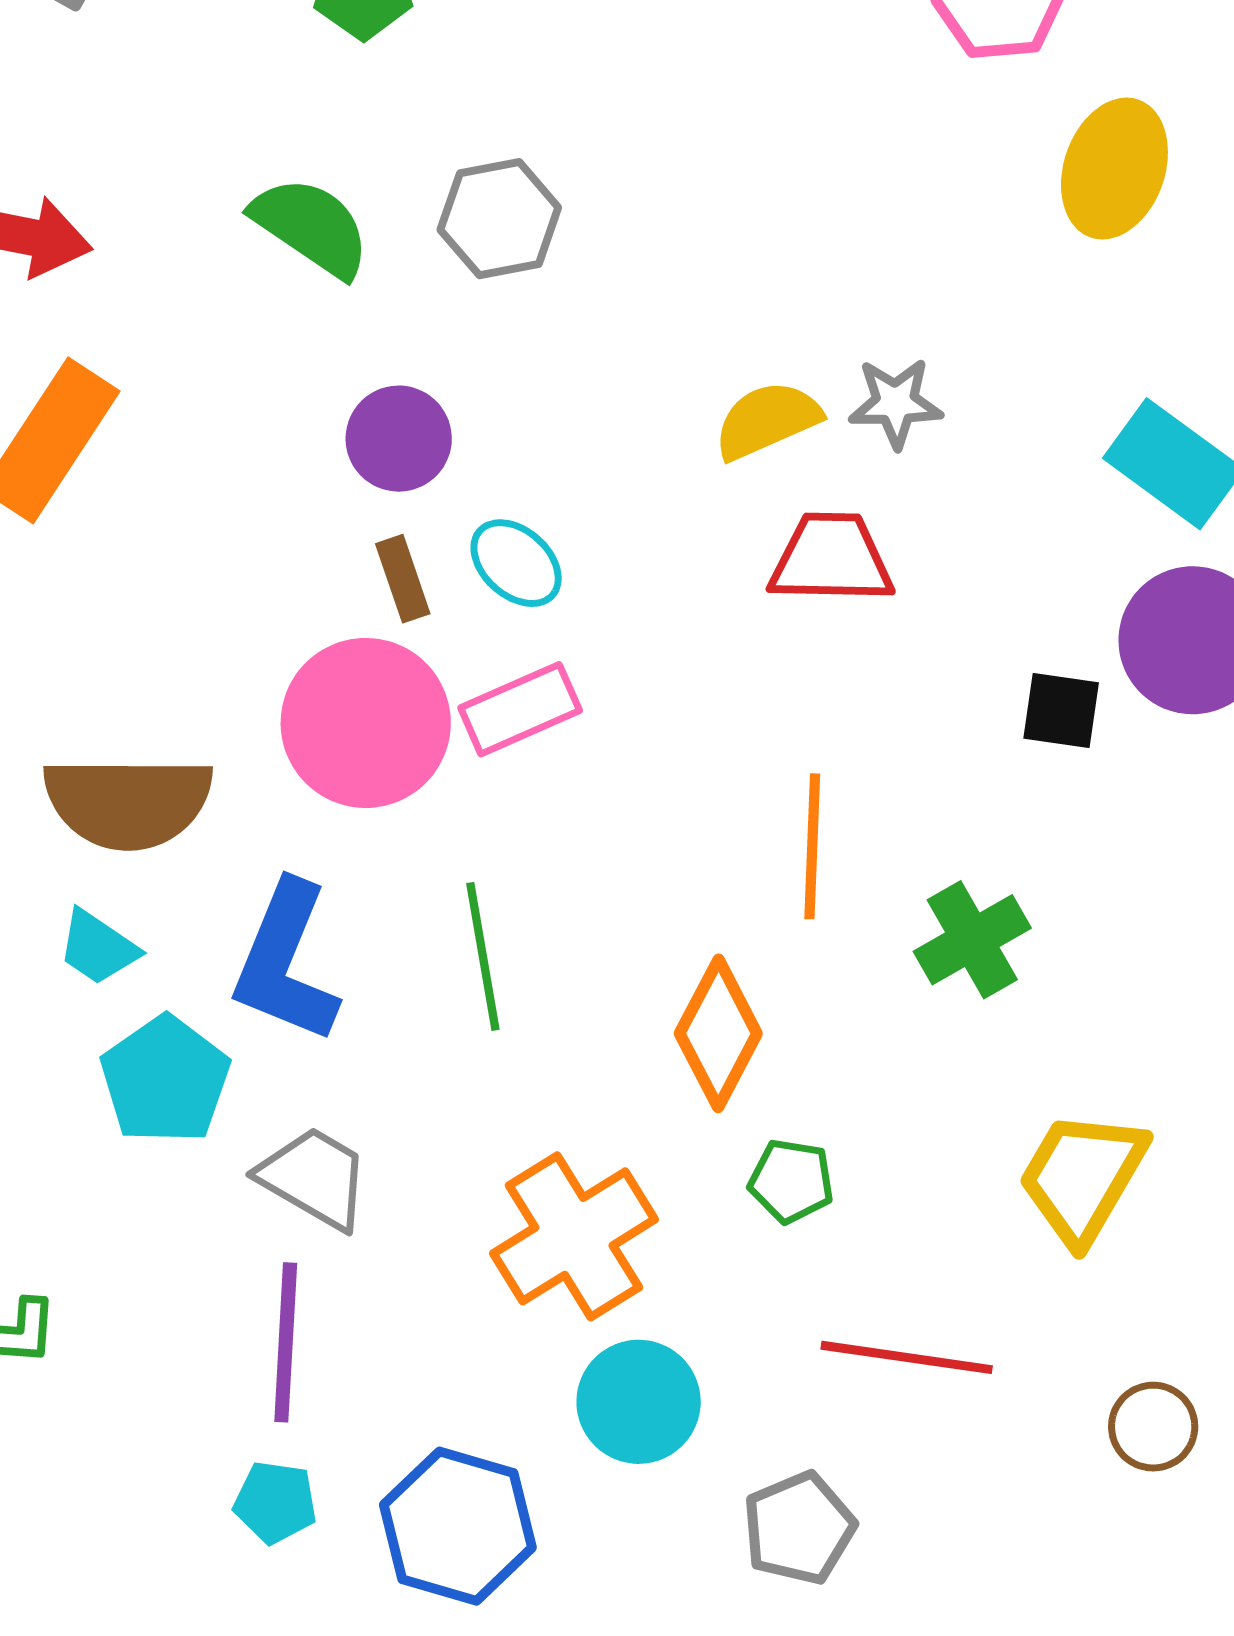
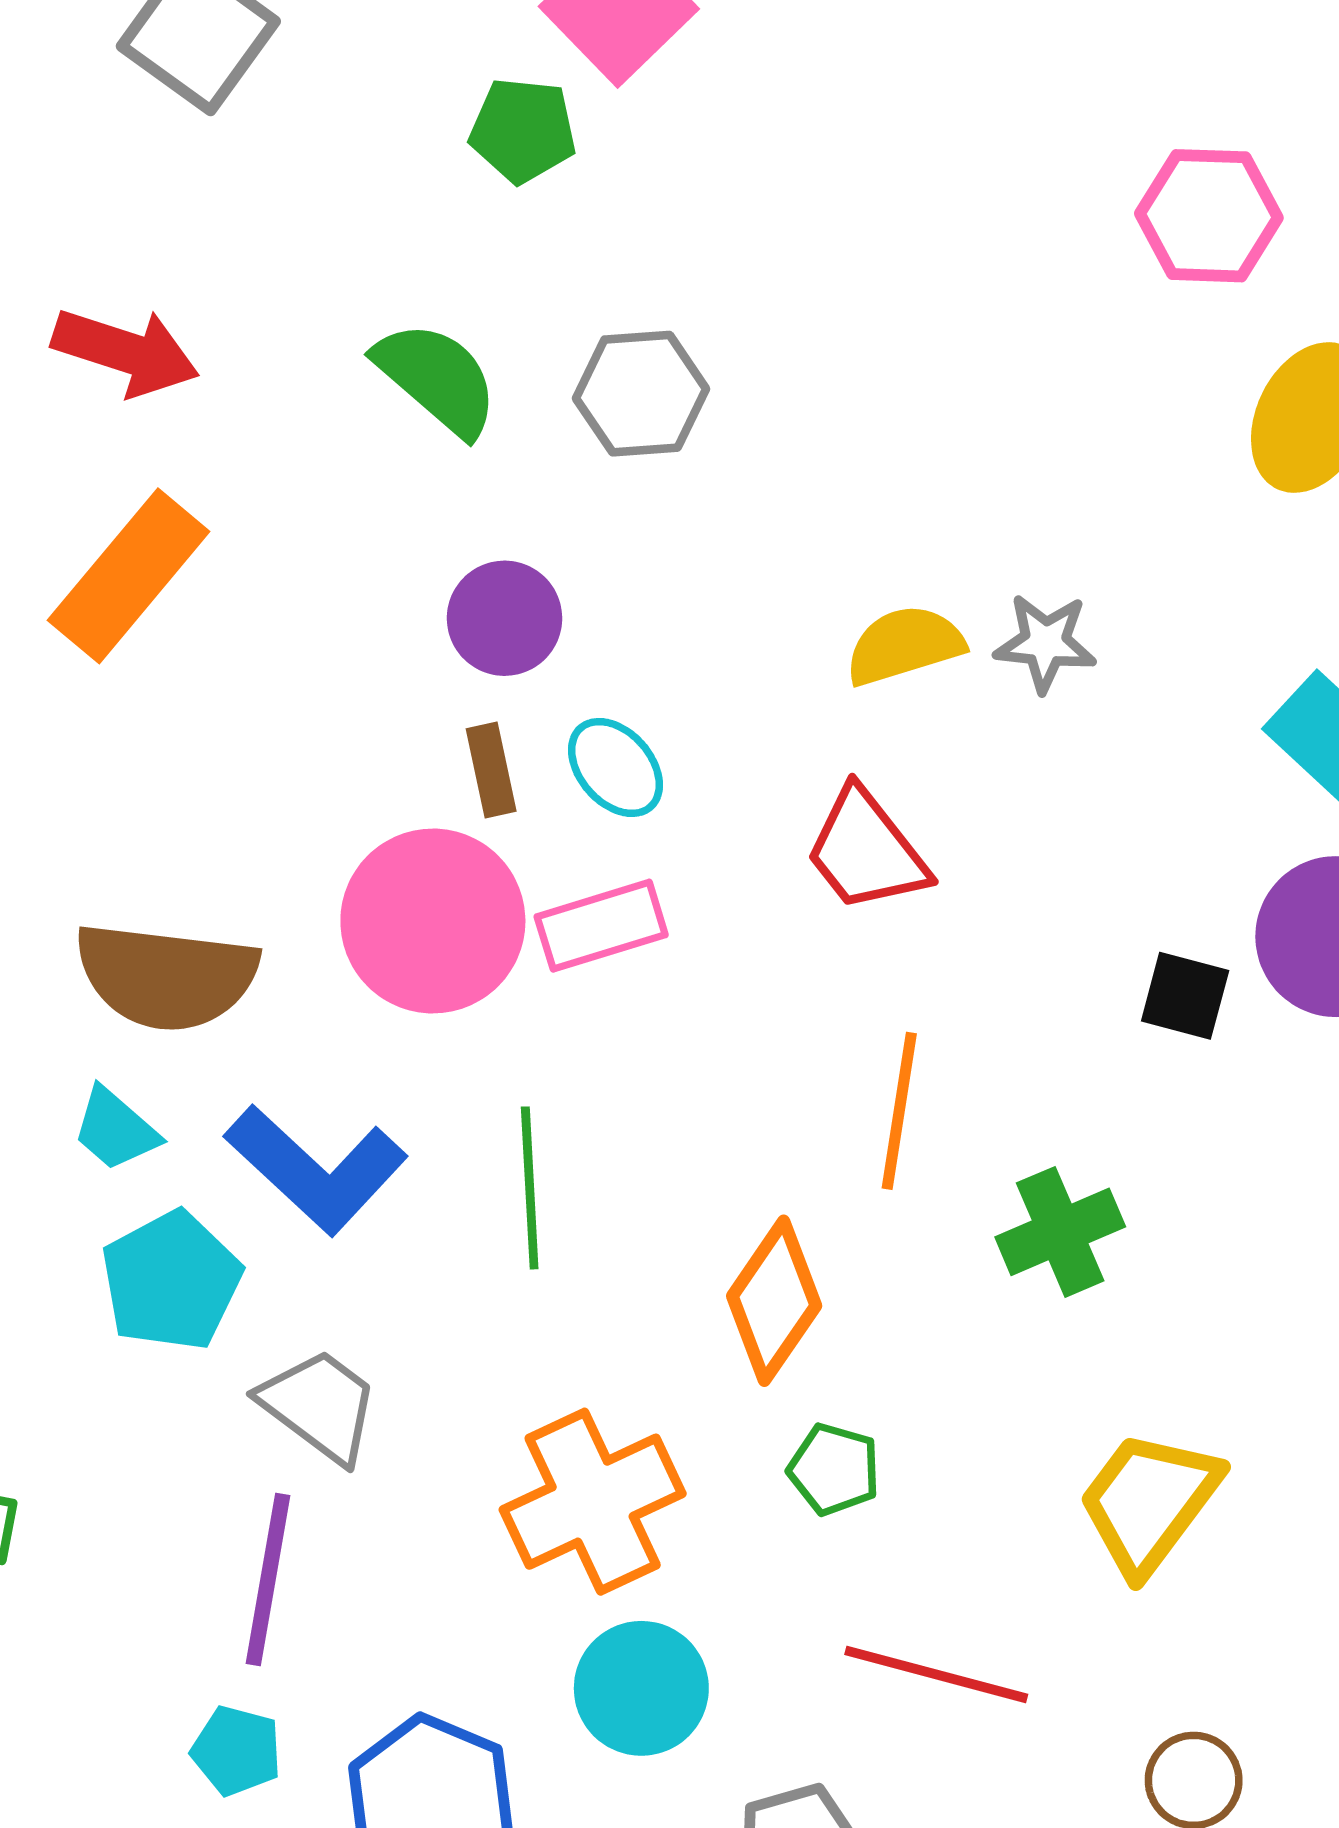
red trapezoid: (831, 559) -> (866, 851), moved, turned -136
blue L-shape: (286, 962) -> (316, 1169), turned -76

